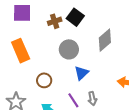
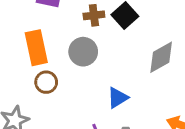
gray circle: (69, 49) -> (83, 52), moved
brown circle: (44, 80) -> (46, 82), moved

